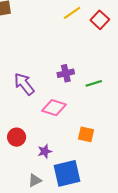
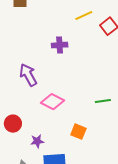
purple cross: (66, 73) -> (60, 45), moved
green line: (94, 83) -> (103, 101), moved

